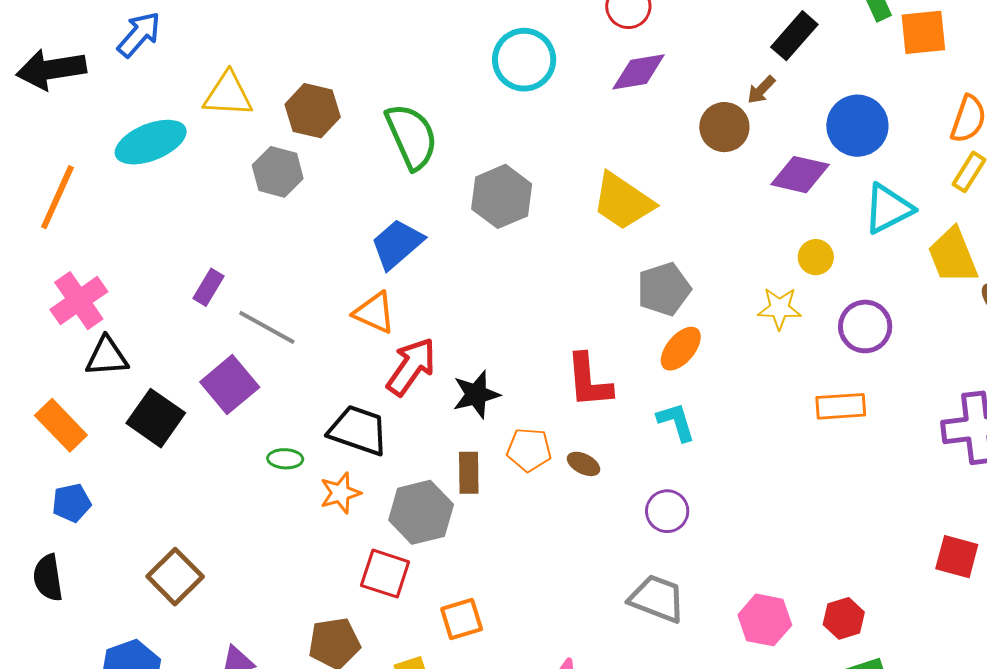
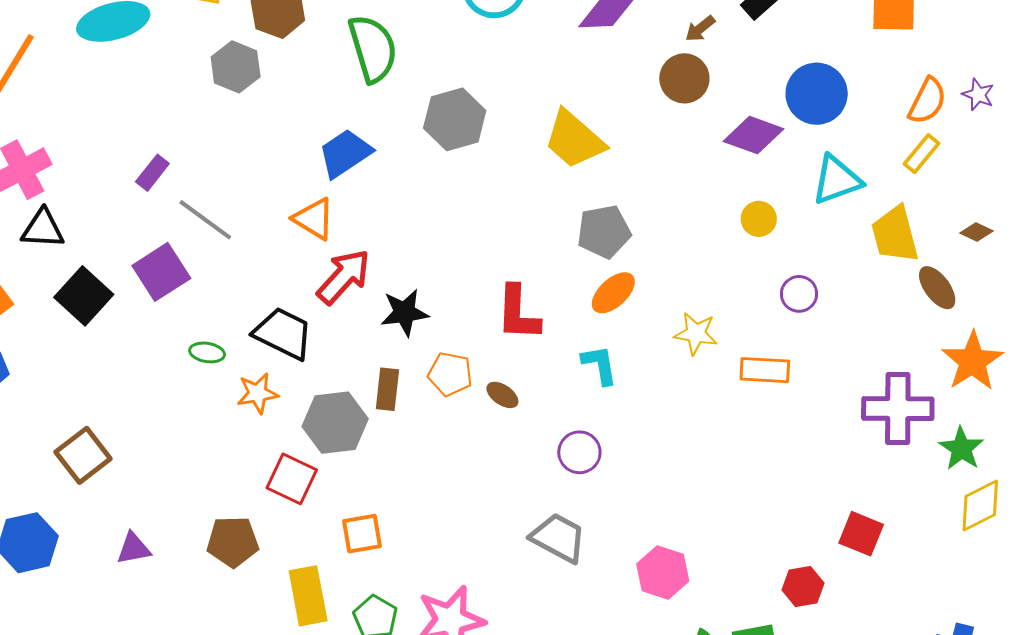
brown arrow: (761, 90) -> (700, 29), moved
yellow star: (779, 308) -> (696, 334), moved
purple circle: (865, 326) -> (799, 294), size x0.7
red hexagon: (844, 618) -> (803, 587), moved

